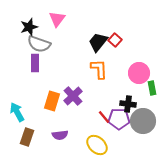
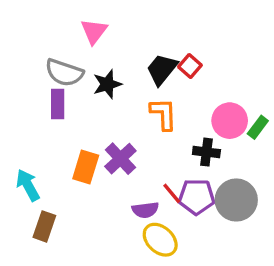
black star: (29, 27) -> (107, 84), moved
green rectangle: (152, 88) -> (258, 127), moved, turned 48
black cross: (128, 104) -> (206, 152), moved
purple semicircle: (60, 135) -> (145, 210), moved

